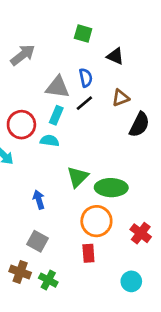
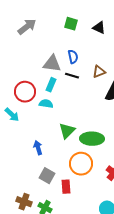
gray arrow: (23, 55) -> (27, 27), moved
black triangle: (115, 56) -> (99, 28), moved
black line: (84, 103) -> (72, 76), turned 56
gray square: (37, 241) -> (47, 176), moved
red rectangle: (88, 253) -> (66, 187), moved

